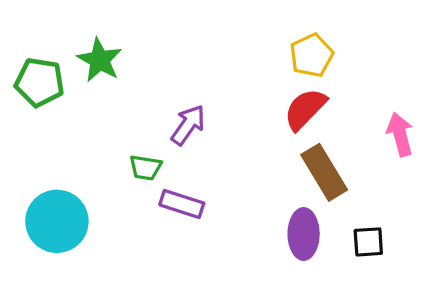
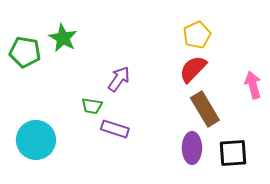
black square: (368, 242) -> (233, 153), size x1.4

